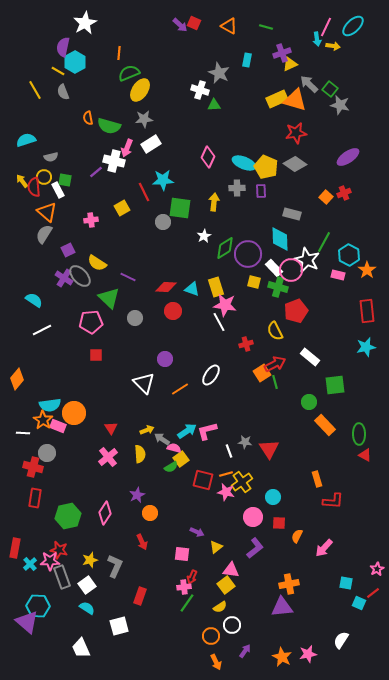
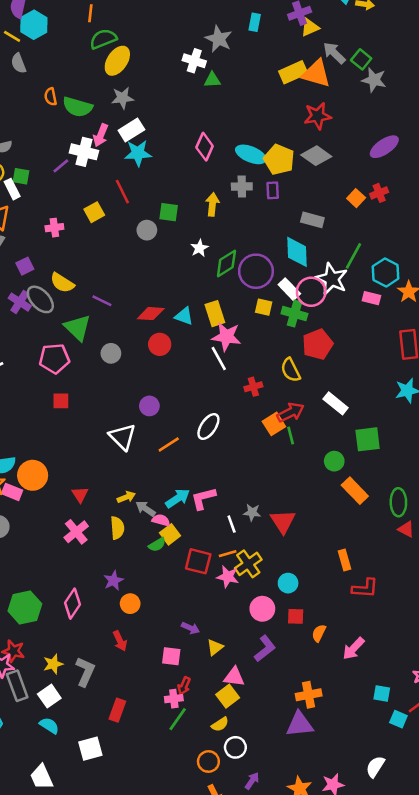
cyan star: (163, 180) -> (138, 153), moved
green square: (180, 208) -> (169, 212), size x0.7

